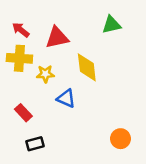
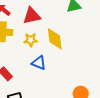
yellow star: (45, 74) -> (31, 40), moved

